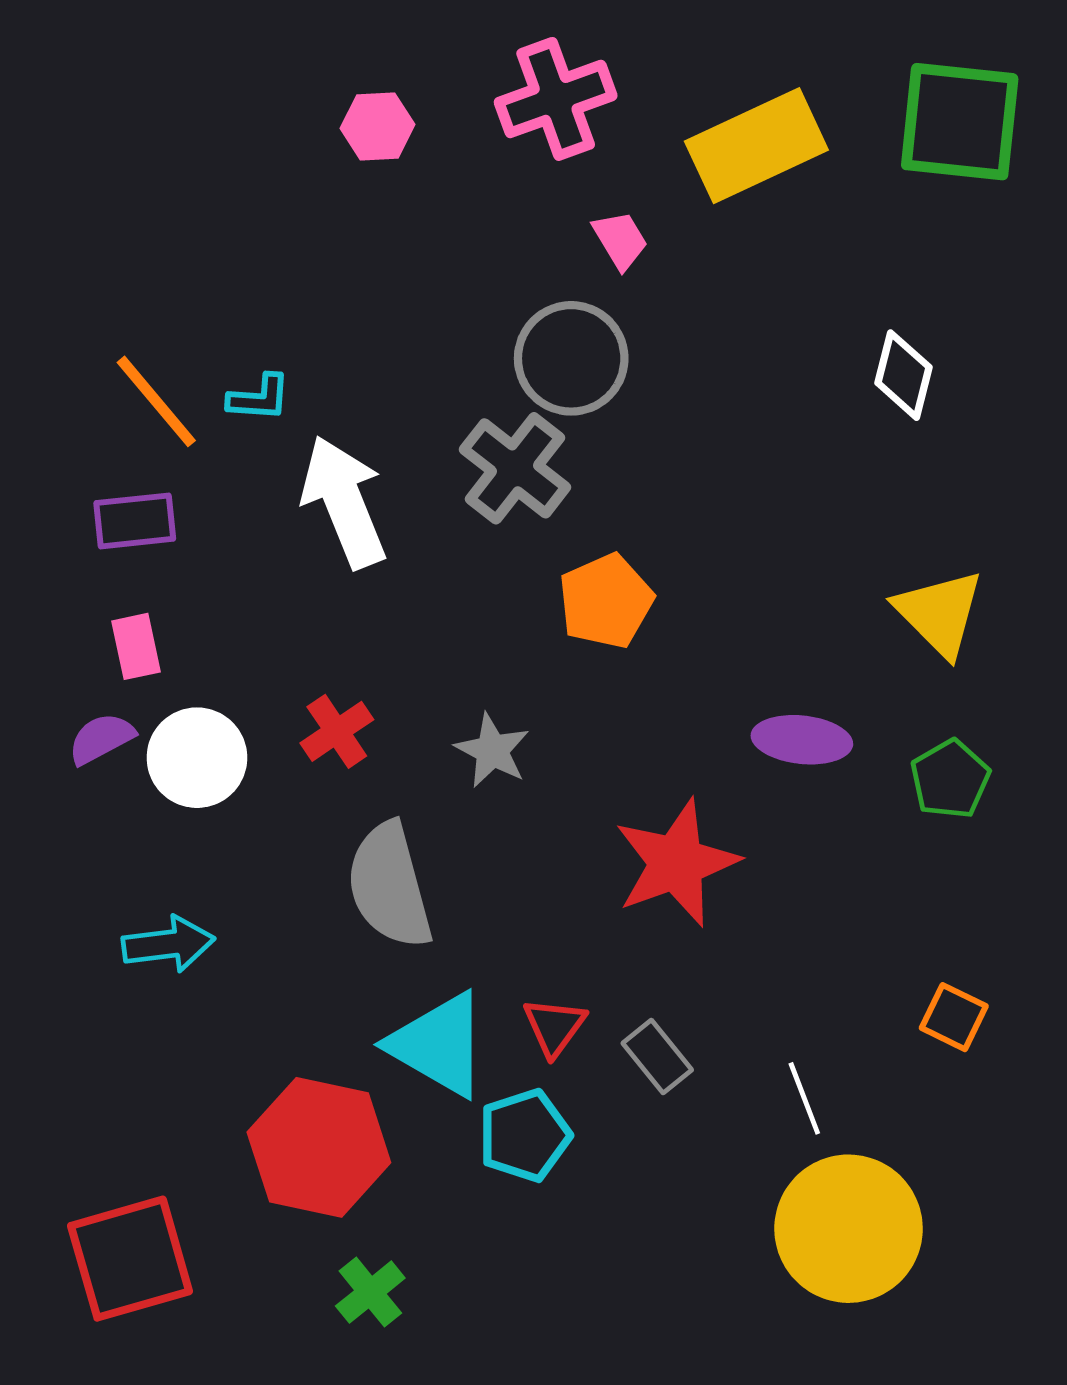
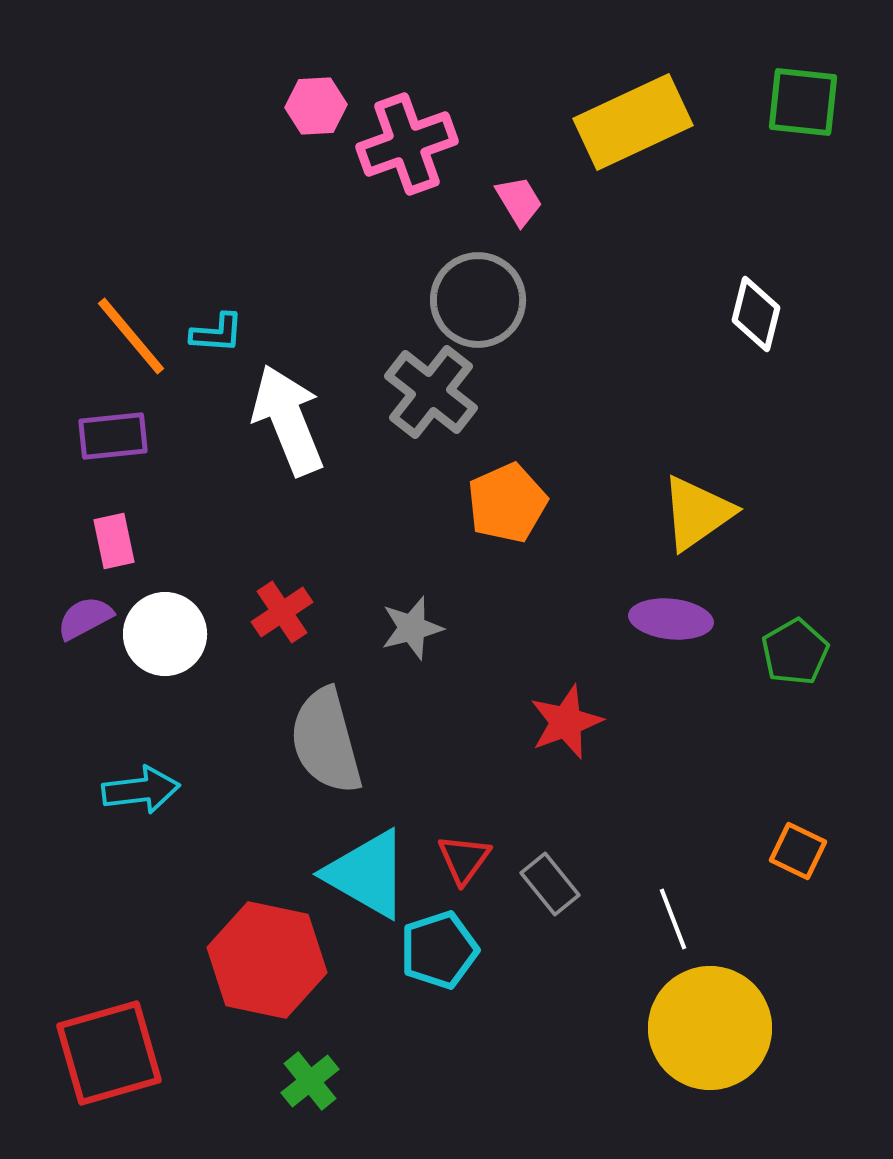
pink cross: (556, 99) -> (407, 144), moved
green square: (960, 122) -> (803, 102), size x0.7
yellow triangle: (939, 613) -> (697, 513), moved, turned 40
gray star: (492, 750) -> (412, 628), turned 30
red star: (676, 863) -> (566, 722), size x0.7

